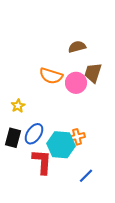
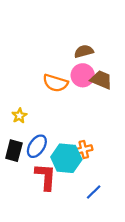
brown trapezoid: (93, 73) -> (101, 80), turned 95
pink circle: (76, 83) -> (83, 75), moved

